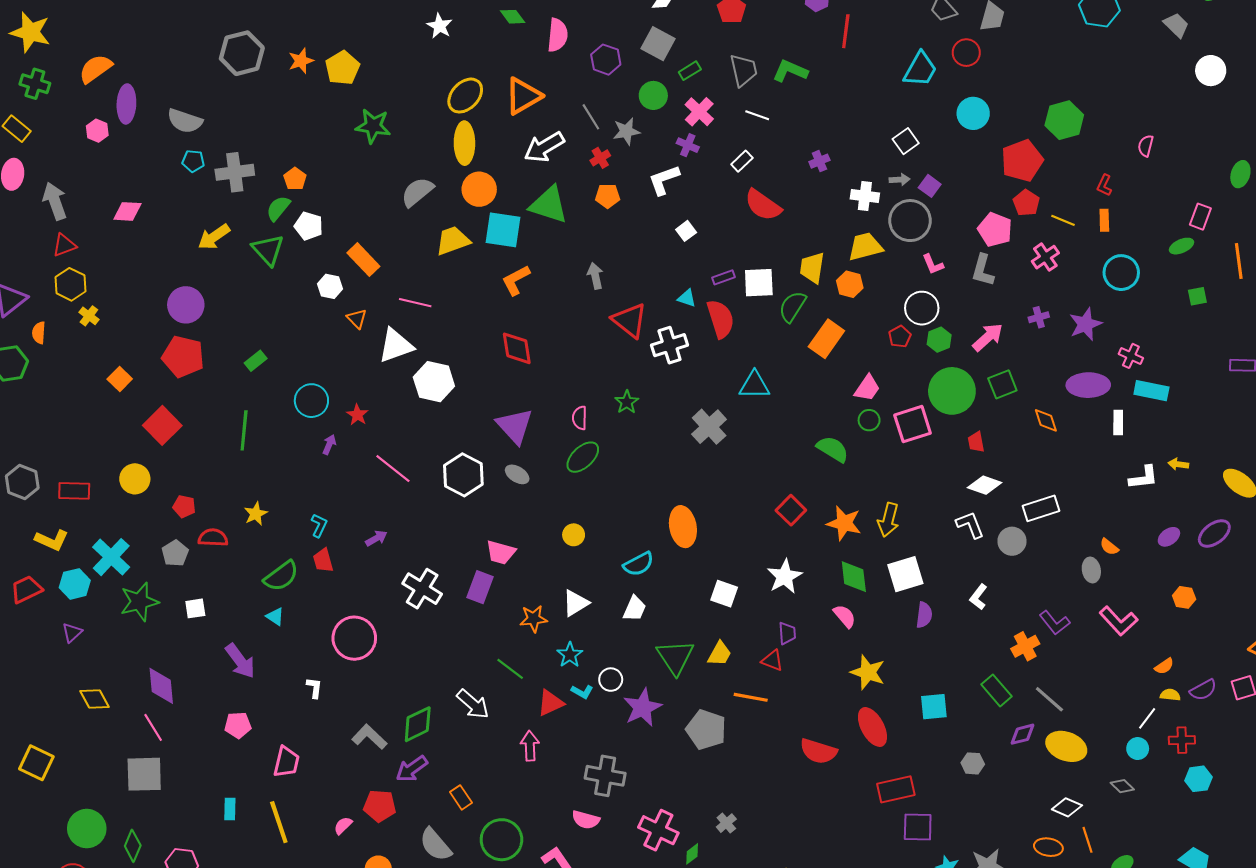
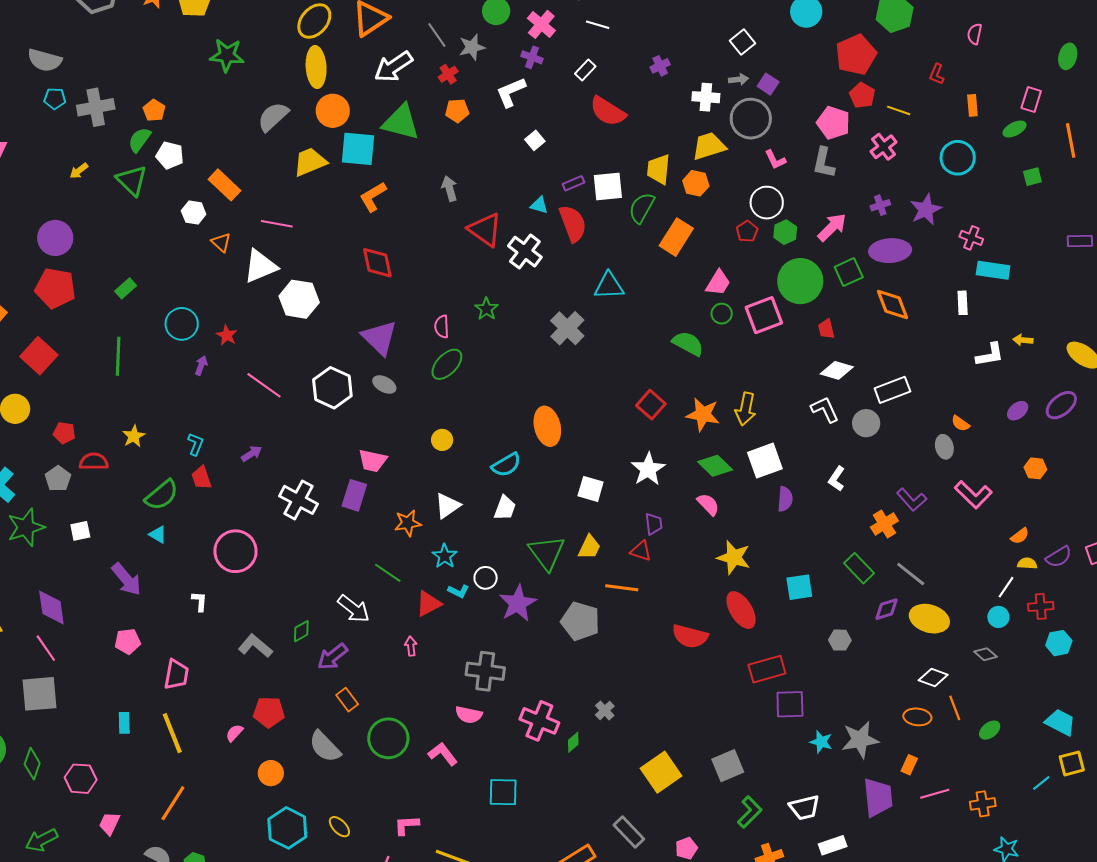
orange rectangle: (1104, 220) -> (972, 105), moved
yellow arrow: (214, 237) -> (79, 171), size x0.6
white cross: (670, 345) -> (525, 252), turned -32
purple ellipse: (1088, 385) -> (890, 251), moved
orange diamond: (1046, 420) -> (892, 305), size x1.4
green diamond: (854, 577) -> (715, 466), turned -36
green diamond: (418, 724) -> (301, 631), size x0.6
pink arrow: (530, 746) -> (411, 646), size x0.7
purple arrow: (412, 769) -> (332, 657), moved

